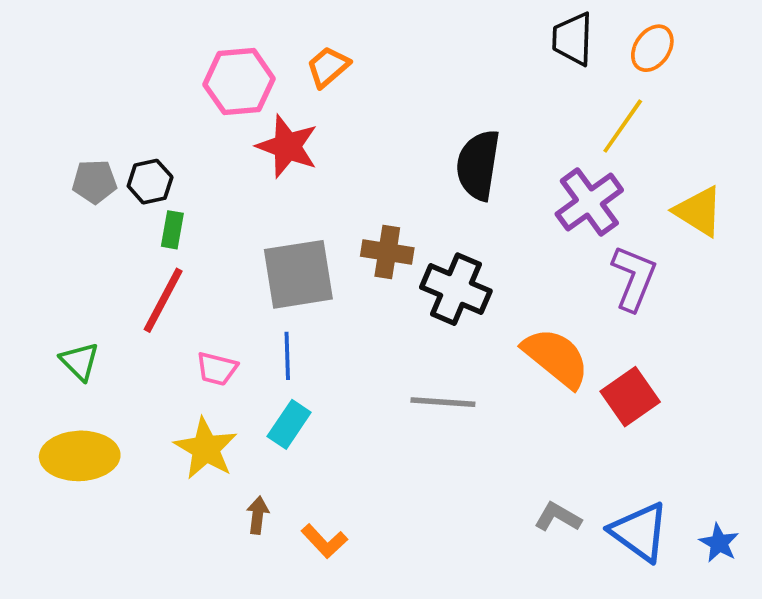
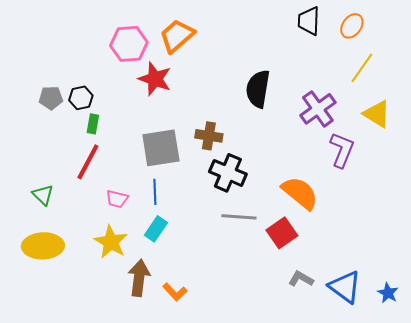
orange trapezoid: (328, 67) -> (177, 36), size x1.5
yellow line: (623, 126) -> (362, 68), moved
black cross: (456, 289) -> (228, 173), moved
red square: (630, 397) -> (282, 233), moved
brown arrow: (258, 515) -> (139, 278), size x1.8

